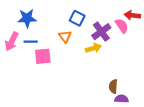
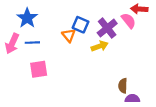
blue star: (27, 18) -> (27, 18), turned -30
blue square: (77, 18) -> (80, 25), moved
pink square: (43, 56) -> (39, 69), moved

